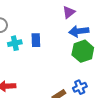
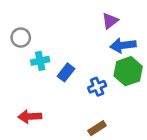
blue rectangle: (36, 40) -> (66, 72), moved, turned 40
blue cross: (80, 87) -> (97, 87), moved

